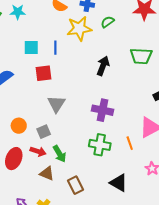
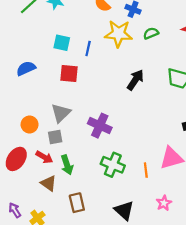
gray triangle: (56, 104) -> (61, 113), moved
purple cross: (102, 110) -> (100, 126), moved

